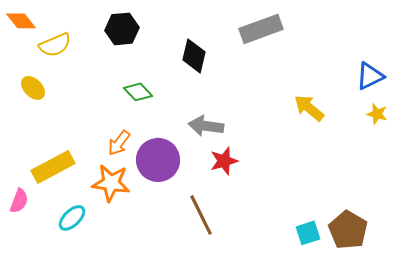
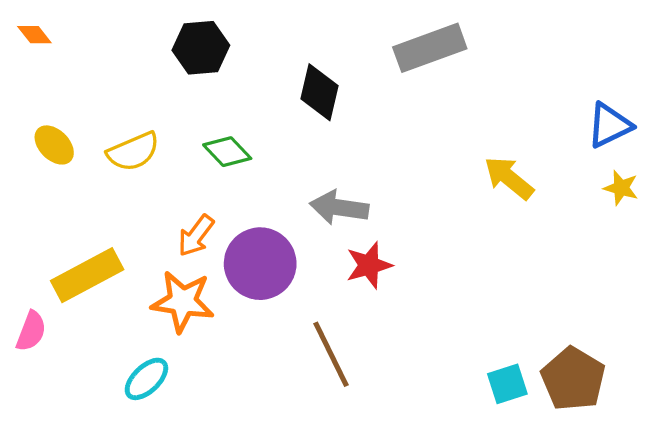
orange diamond: (21, 21) -> (34, 35), size x0.7
yellow semicircle: (55, 45) -> (133, 152), moved
cyan ellipse: (72, 218) -> (146, 379), moved

